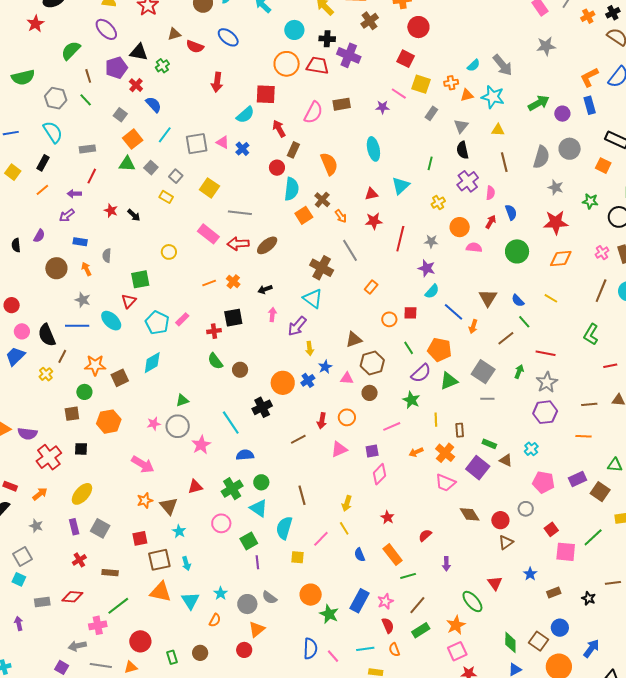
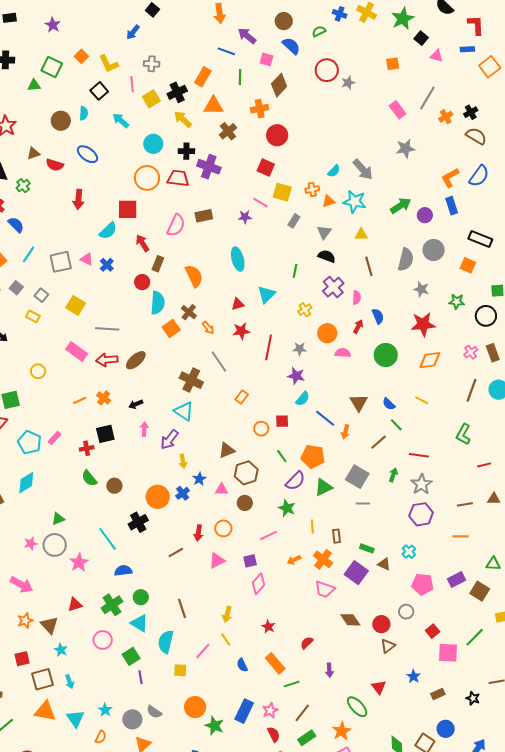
black semicircle: (462, 150) -> (327, 256), turned 126

